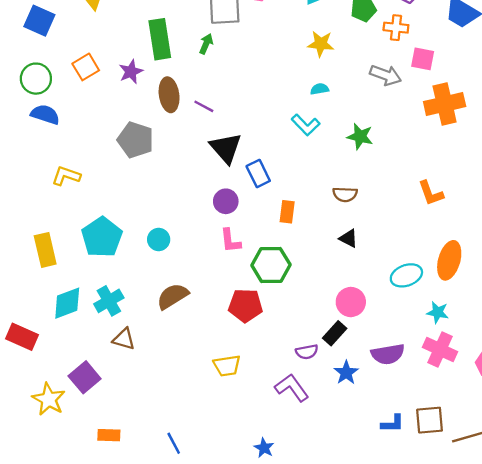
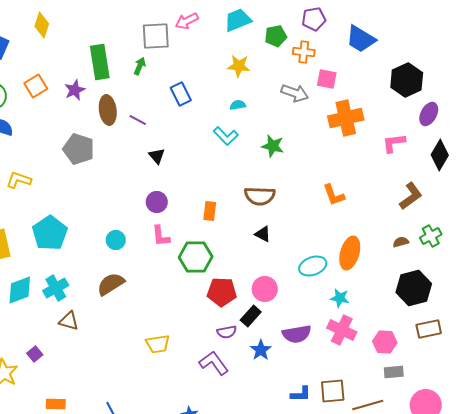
black triangle: (226, 148) -> (157, 156), size x0.6
blue rectangle: (258, 173) -> (181, 94), moved
brown semicircle: (345, 194) -> (260, 196), size x1.4
cyan circle: (159, 239) -> (116, 240), moved
red pentagon: (245, 305) -> (222, 292), moved
purple square: (85, 377) -> (35, 354), size x0.6

